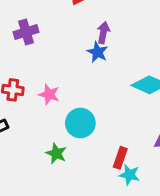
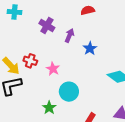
purple cross: (26, 32) -> (47, 25), turned 35
purple arrow: (103, 33) -> (69, 36), moved

